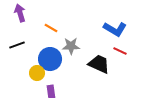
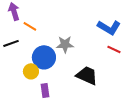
orange line: (51, 28) -> (30, 26), moved
black trapezoid: (99, 64) -> (87, 75), moved

